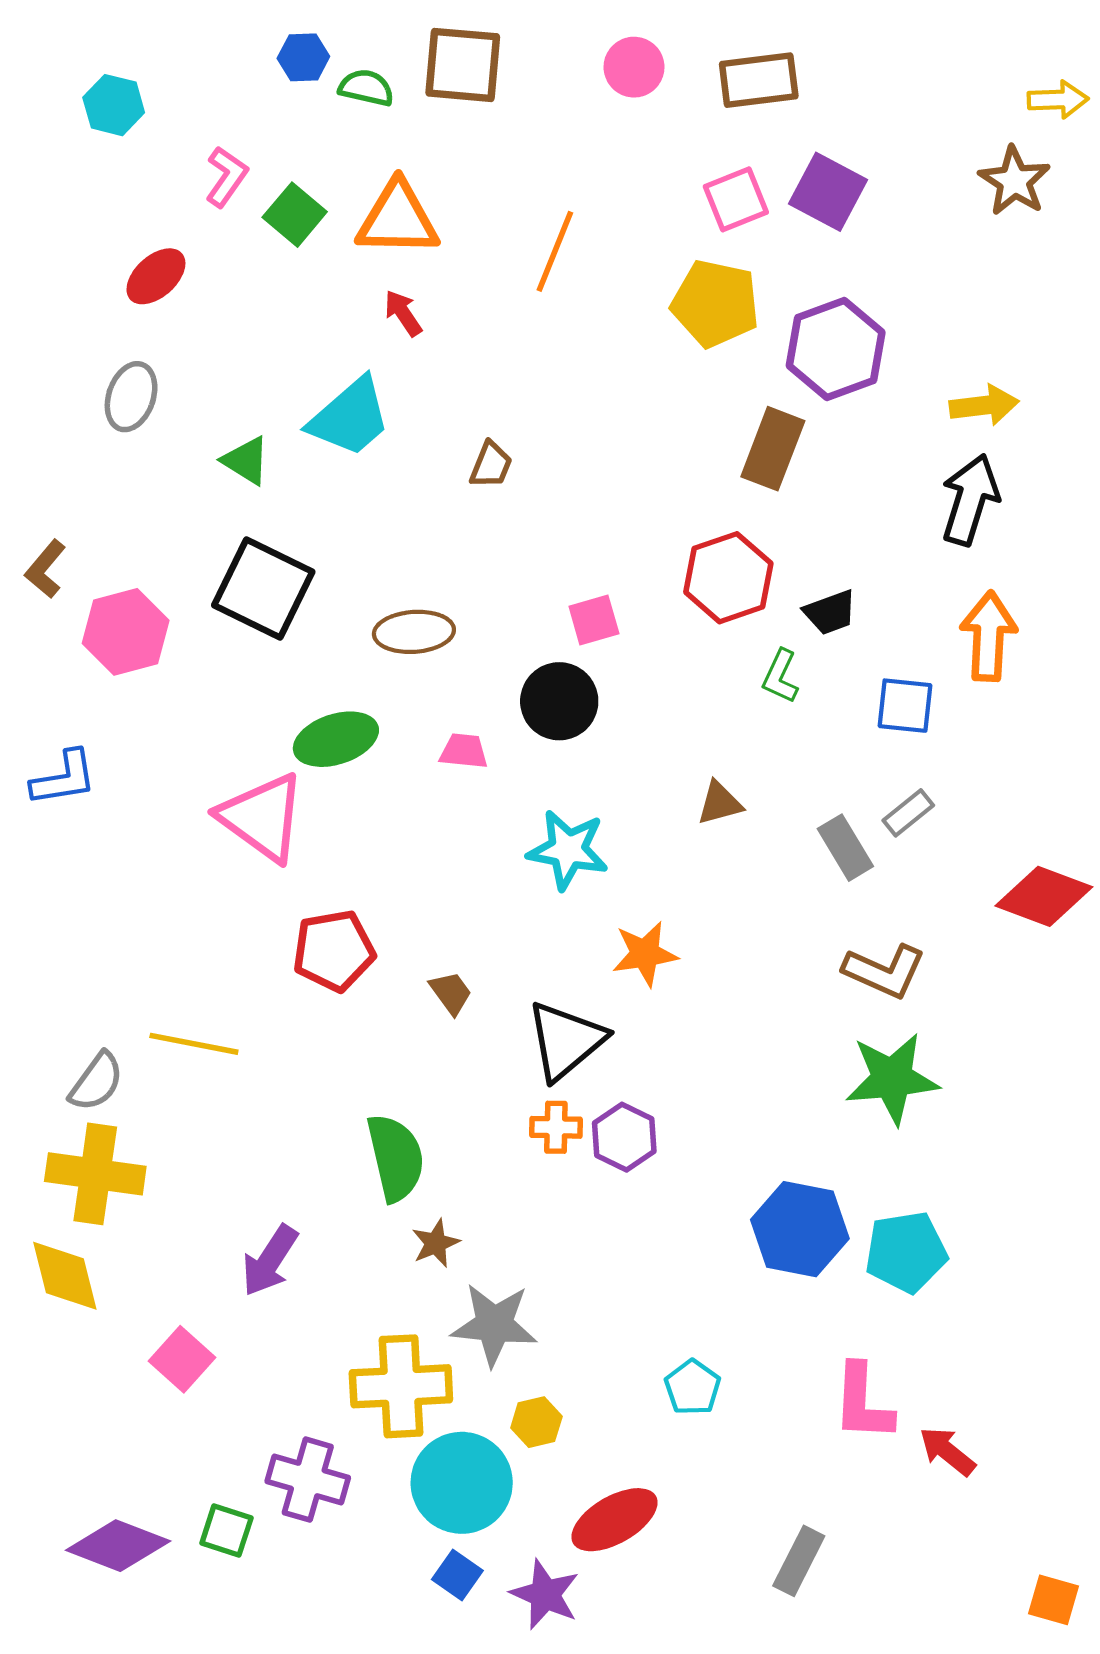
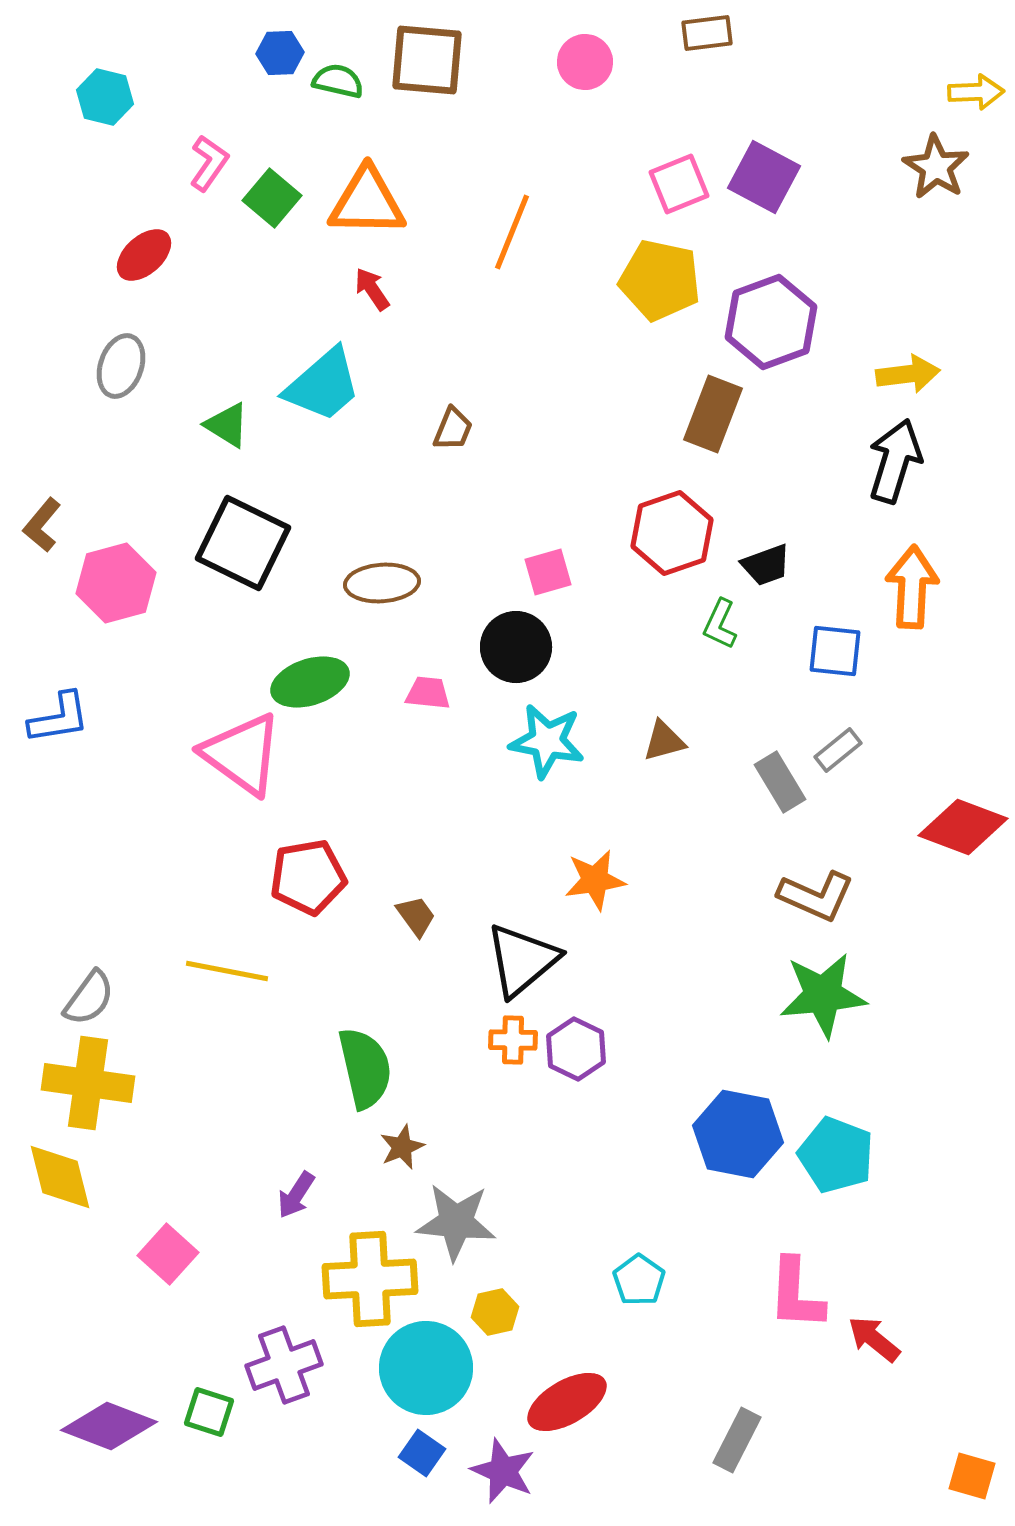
brown rectangle: (759, 80) -> (707, 33), moved, size x0.7
cyan star: (568, 850) -> (547, 741), moved
yellow line: (194, 1044) -> (227, 971), moved
cyan pentagon: (906, 1252) -> (836, 1155), turned 30
purple arrow: (270, 1261) -> (296, 1195), moved, size x0.7
purple cross: (308, 1480) -> (284, 1365), turned -36

